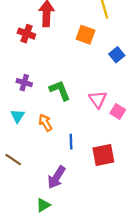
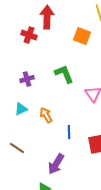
purple cross: (24, 83) -> (27, 79), turned -32
green L-shape: (60, 90) -> (64, 74), moved
cyan triangle: (18, 116) -> (21, 109), turned 32

